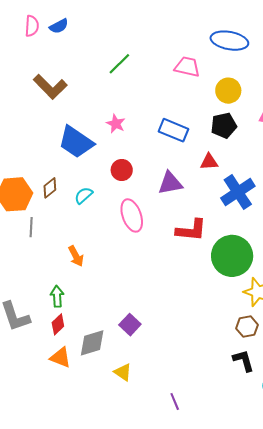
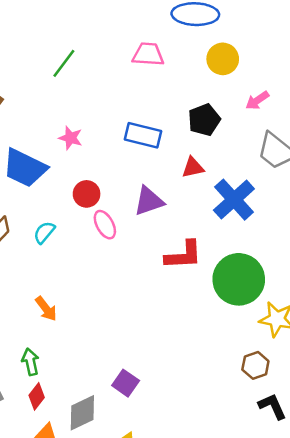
yellow circle: (228, 91) -> (223, 59), moved
pink ellipse: (132, 215) -> (105, 225), moved, size x0.7
brown hexagon: (247, 327) -> (255, 365), moved

